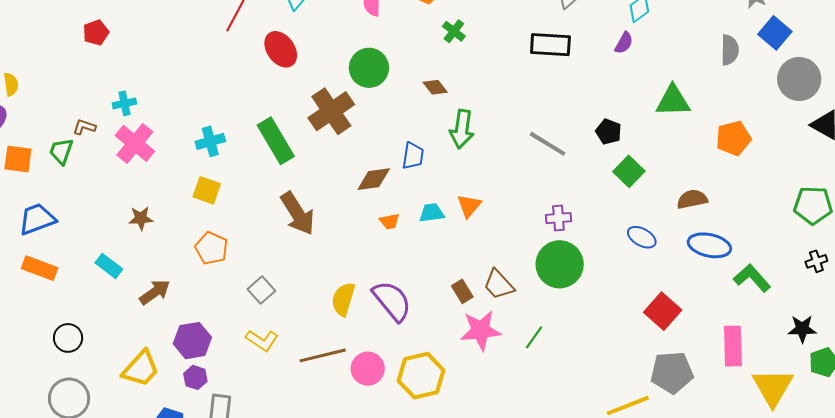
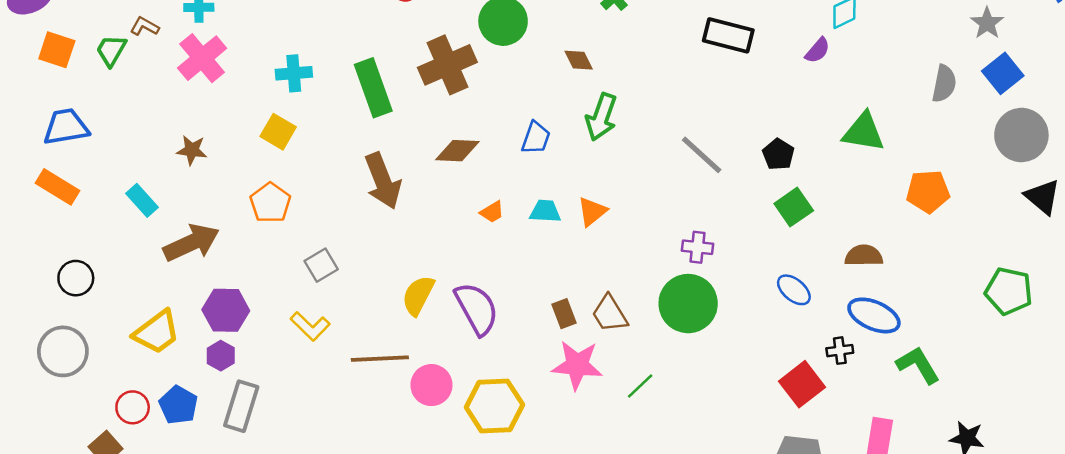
brown diamond: (374, 179) -> (457, 151), moved
orange trapezoid: (389, 221) -> (492, 212), turned -30
black cross: (816, 261) -> (840, 351), moved
brown arrow: (155, 292) -> (191, 243), size x1.4

